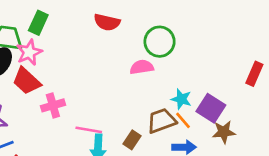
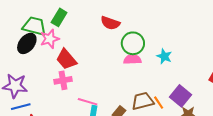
green circle: (160, 42) -> (133, 43), moved
red trapezoid: (27, 81) -> (66, 59), moved
cyan star: (181, 99) -> (164, 56), moved

